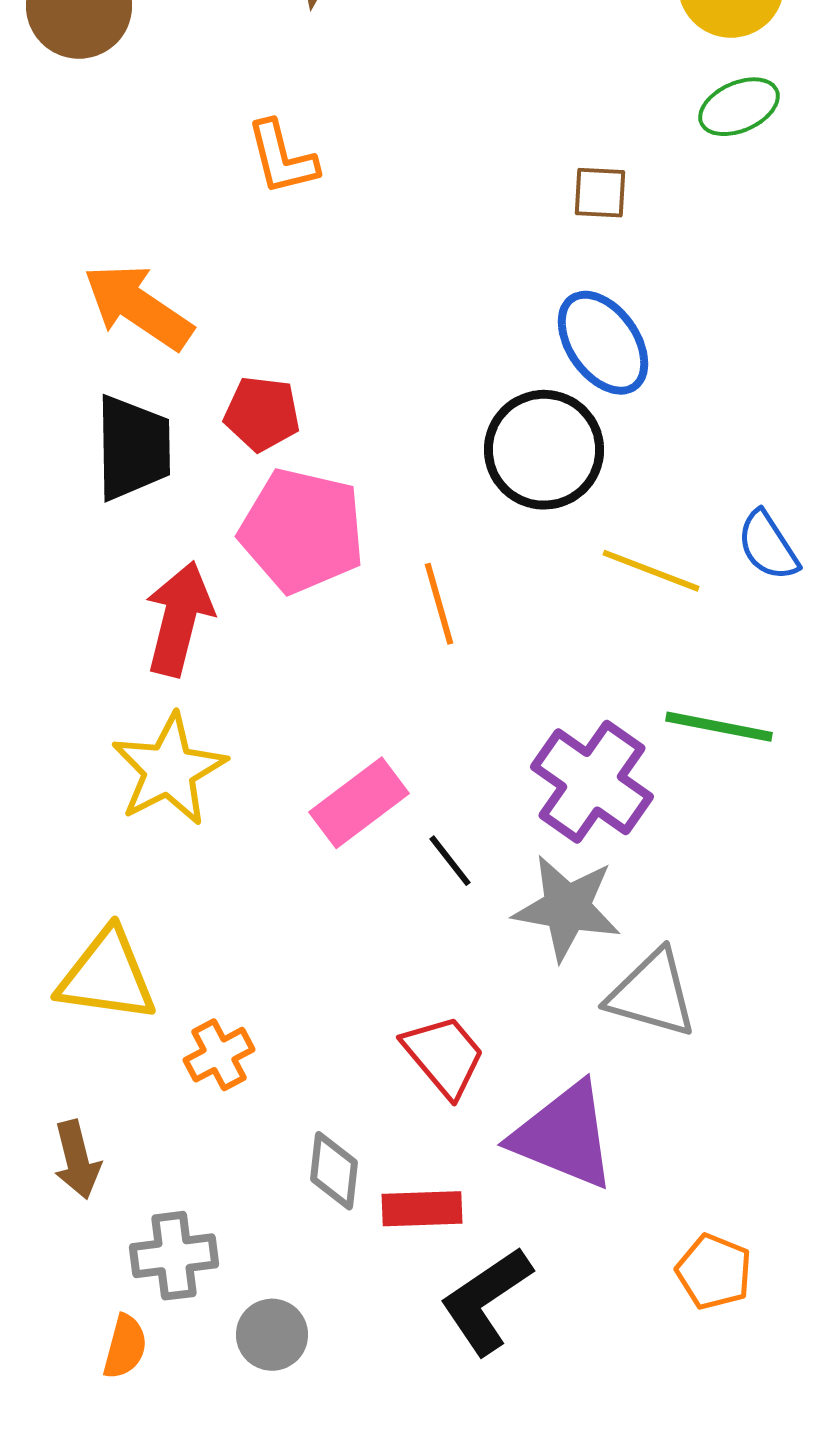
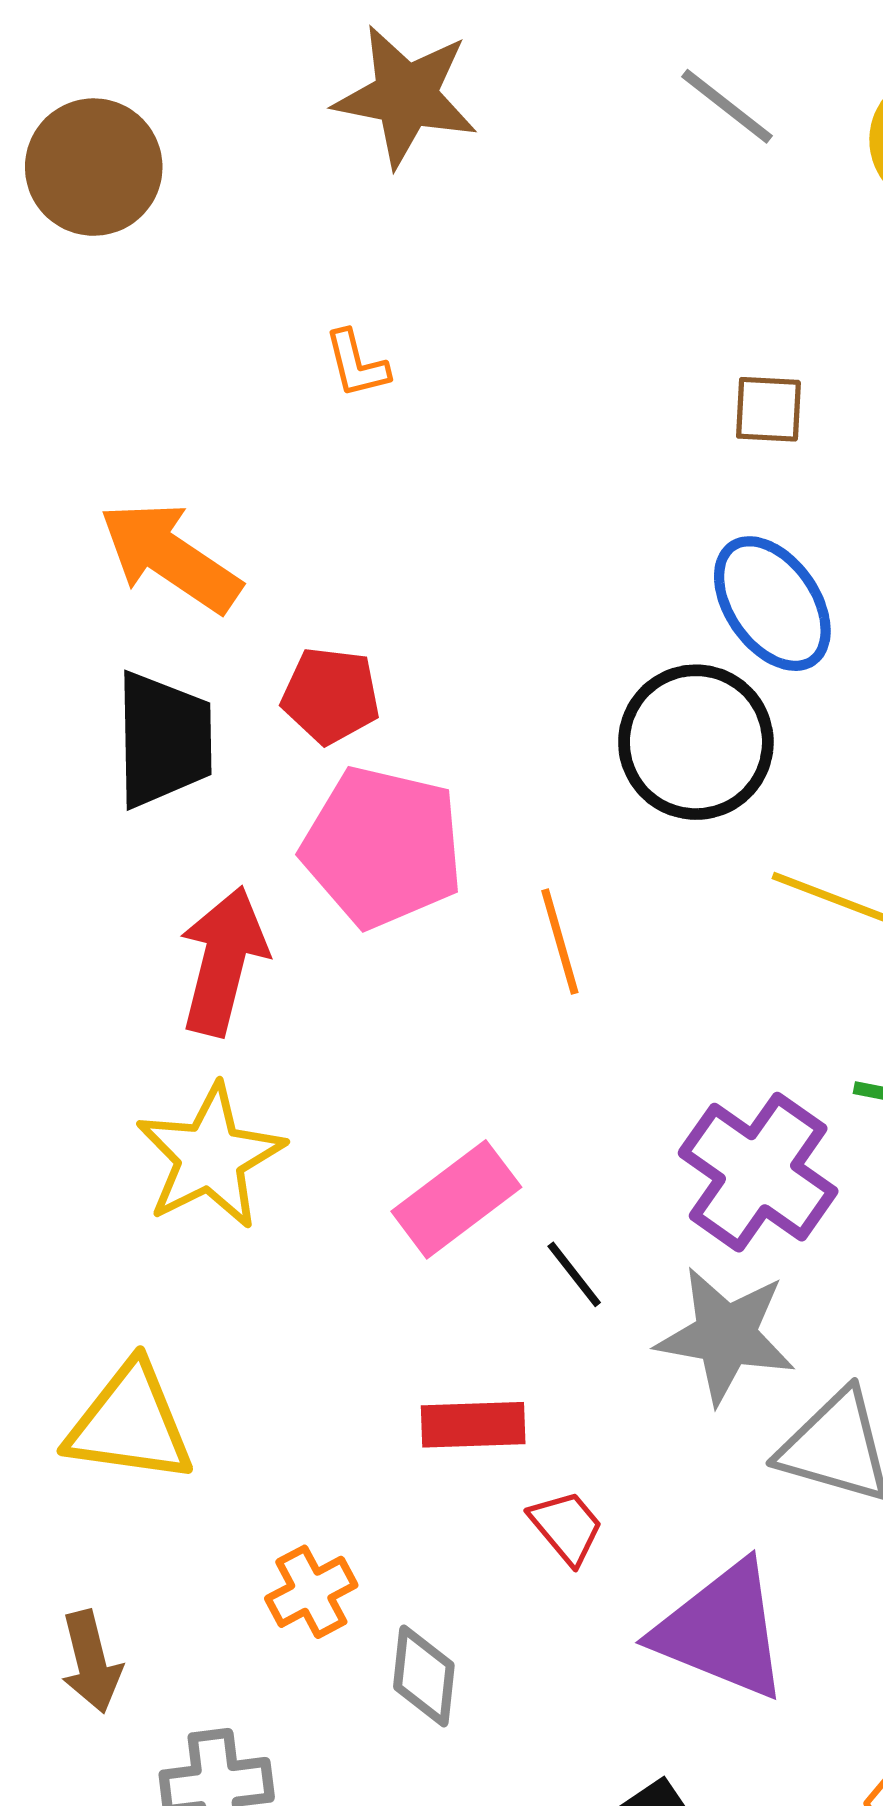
orange L-shape: (282, 158) -> (357, 364), size x0.7
orange cross: (219, 1055) -> (311, 1592), moved
red trapezoid: (444, 1056) -> (566, 1527), size x0.7
red rectangle: (422, 1209) -> (473, 1425), moved

